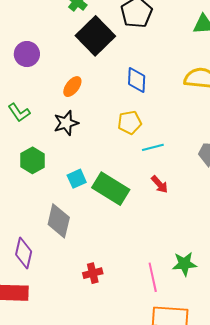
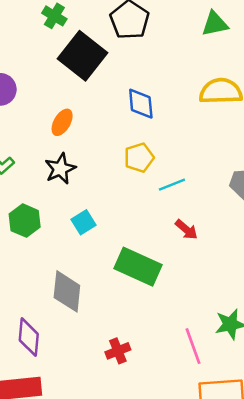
cyan square: (77, 179) -> (84, 222), moved
green rectangle: (111, 189) -> (138, 267), moved

